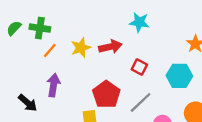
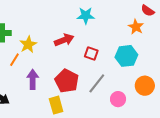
yellow star: (81, 48) -> (28, 44), moved
orange line: (50, 51) -> (14, 60), moved
purple arrow: (53, 85) -> (33, 79), moved

